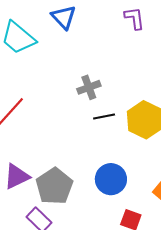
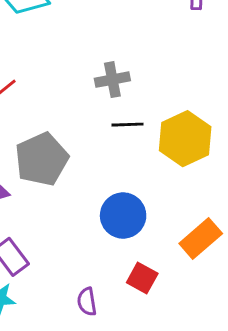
gray pentagon: (54, 186) -> (42, 159), moved

